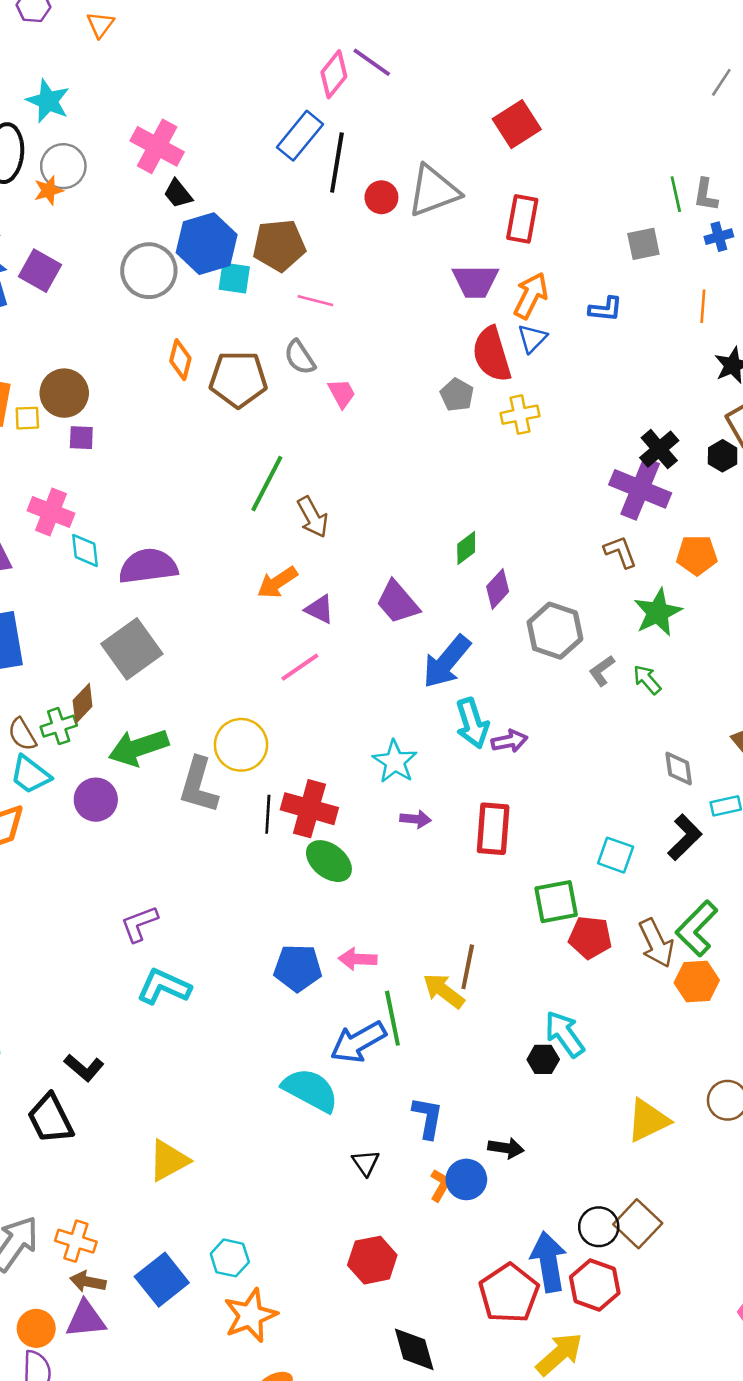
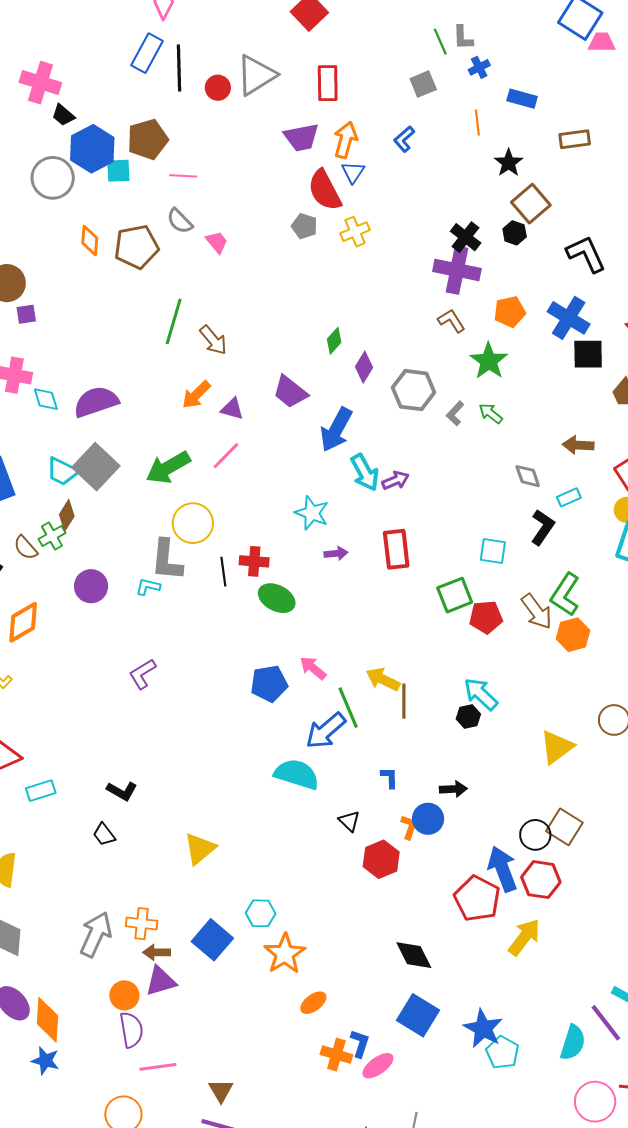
blue L-shape: (606, 309) -> (404, 139), turned 144
green arrow: (139, 747) -> (168, 468), moved
cyan trapezoid: (30, 775) -> (62, 471), moved
red cross: (309, 809) -> (254, 561), size x0.7
pink arrow: (358, 959) -> (313, 668), turned 48
brown line: (468, 967) -> (404, 701), moved
cyan L-shape: (164, 987) -> (148, 587), moved, size x0.6
blue L-shape: (428, 1118) -> (390, 778), size x0.7
black trapezoid: (50, 1119) -> (104, 835), size x0.6
red hexagon: (372, 1260) -> (381, 859), moved

